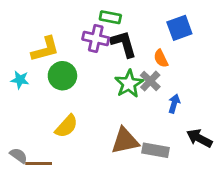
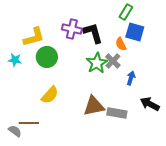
green rectangle: (110, 17) -> (126, 12), moved, turned -70
blue square: (179, 28) -> (135, 32), moved, turned 36
gray semicircle: (19, 155) -> (15, 131), moved

